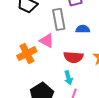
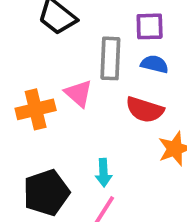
blue semicircle: (83, 29) -> (154, 64), moved
red semicircle: (73, 57) -> (145, 110), moved

